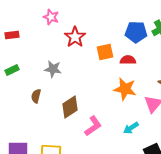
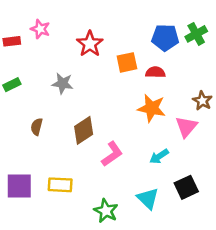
pink star: (51, 17) -> (40, 29), moved
brown semicircle: (36, 96) -> (37, 127), moved

